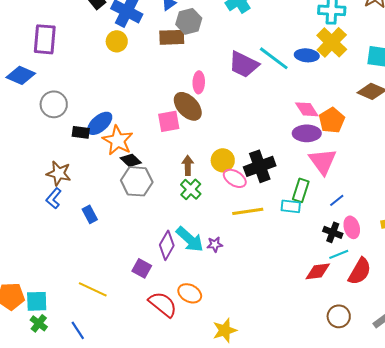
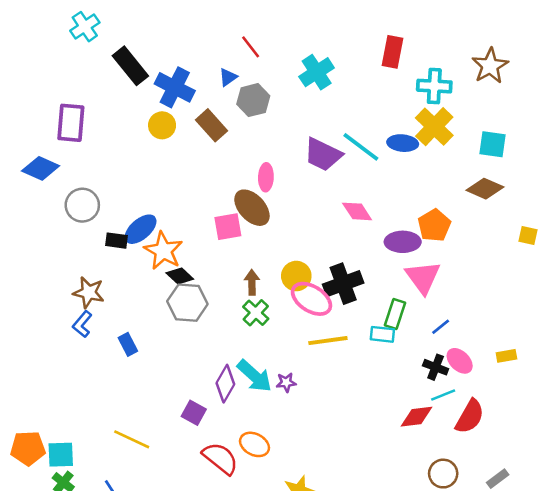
brown rectangle: (172, 37) -> (211, 125), moved, turned 50
pink diamond: (307, 109) -> (357, 211), moved
pink ellipse: (235, 178) -> (311, 299), size x1.4
pink ellipse: (352, 227) -> (460, 361), turned -30

